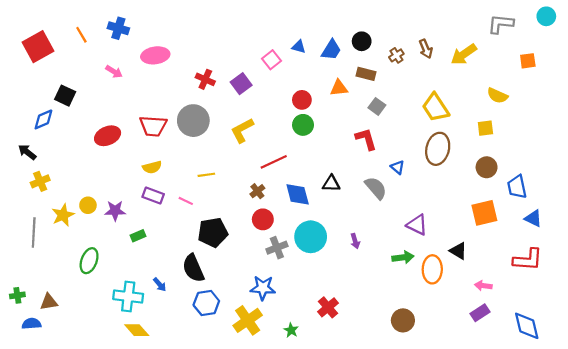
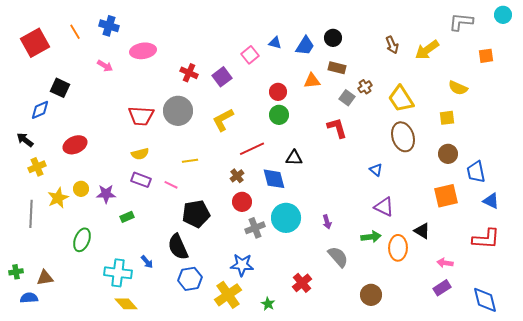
brown cross: (396, 55) -> (365, 87), moved
red ellipse: (108, 136) -> (75, 145), moved
brown ellipse: (438, 149) -> (403, 137), turned -32
blue triangle: (397, 167) -> (376, 170), moved
black triangle: (331, 184) -> (294, 158), moved
gray semicircle: (376, 188) -> (338, 257), moved

